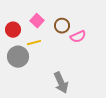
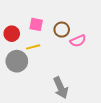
pink square: (37, 21) -> (36, 24), turned -32

